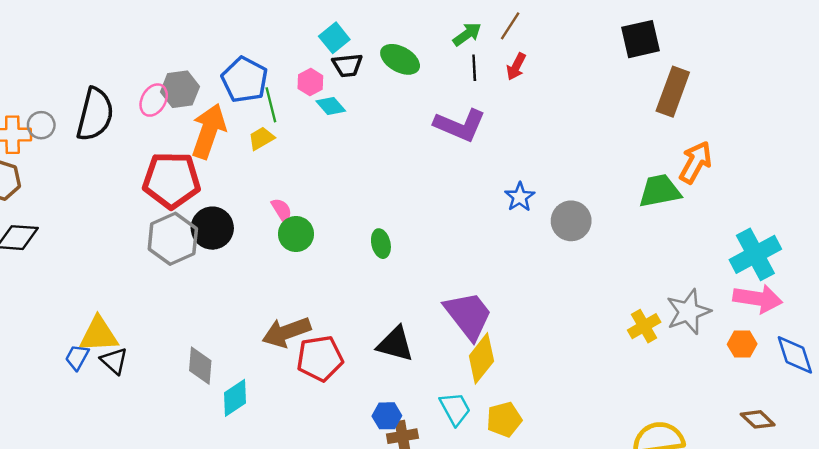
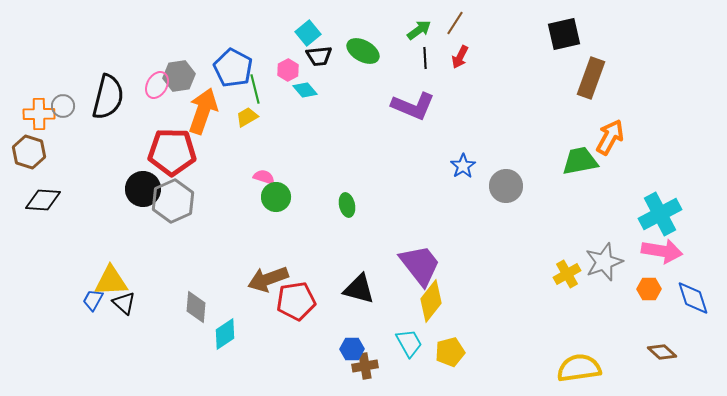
pink semicircle: (282, 210) -> (264, 177), turned -40
black circle: (212, 228) -> (143, 189), moved

